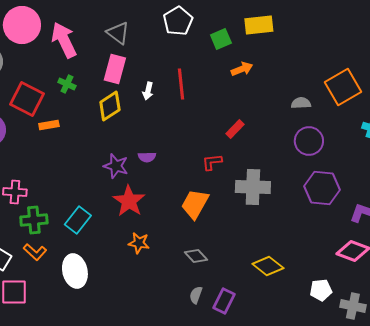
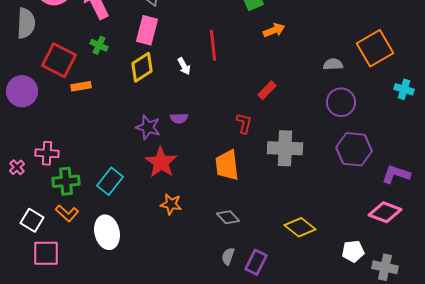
white arrow: (148, 91) -> (184, 66), moved, turned -42
red L-shape: (212, 162) -> (244, 123), turned 110
orange trapezoid: (195, 204) -> (227, 165), turned -36

